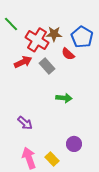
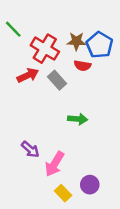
brown star: (54, 34) -> (76, 41), moved
red semicircle: (68, 54) -> (82, 66), turned -32
purple circle: (74, 144) -> (90, 185), moved
pink arrow: (29, 158) -> (55, 164), moved, turned -130

